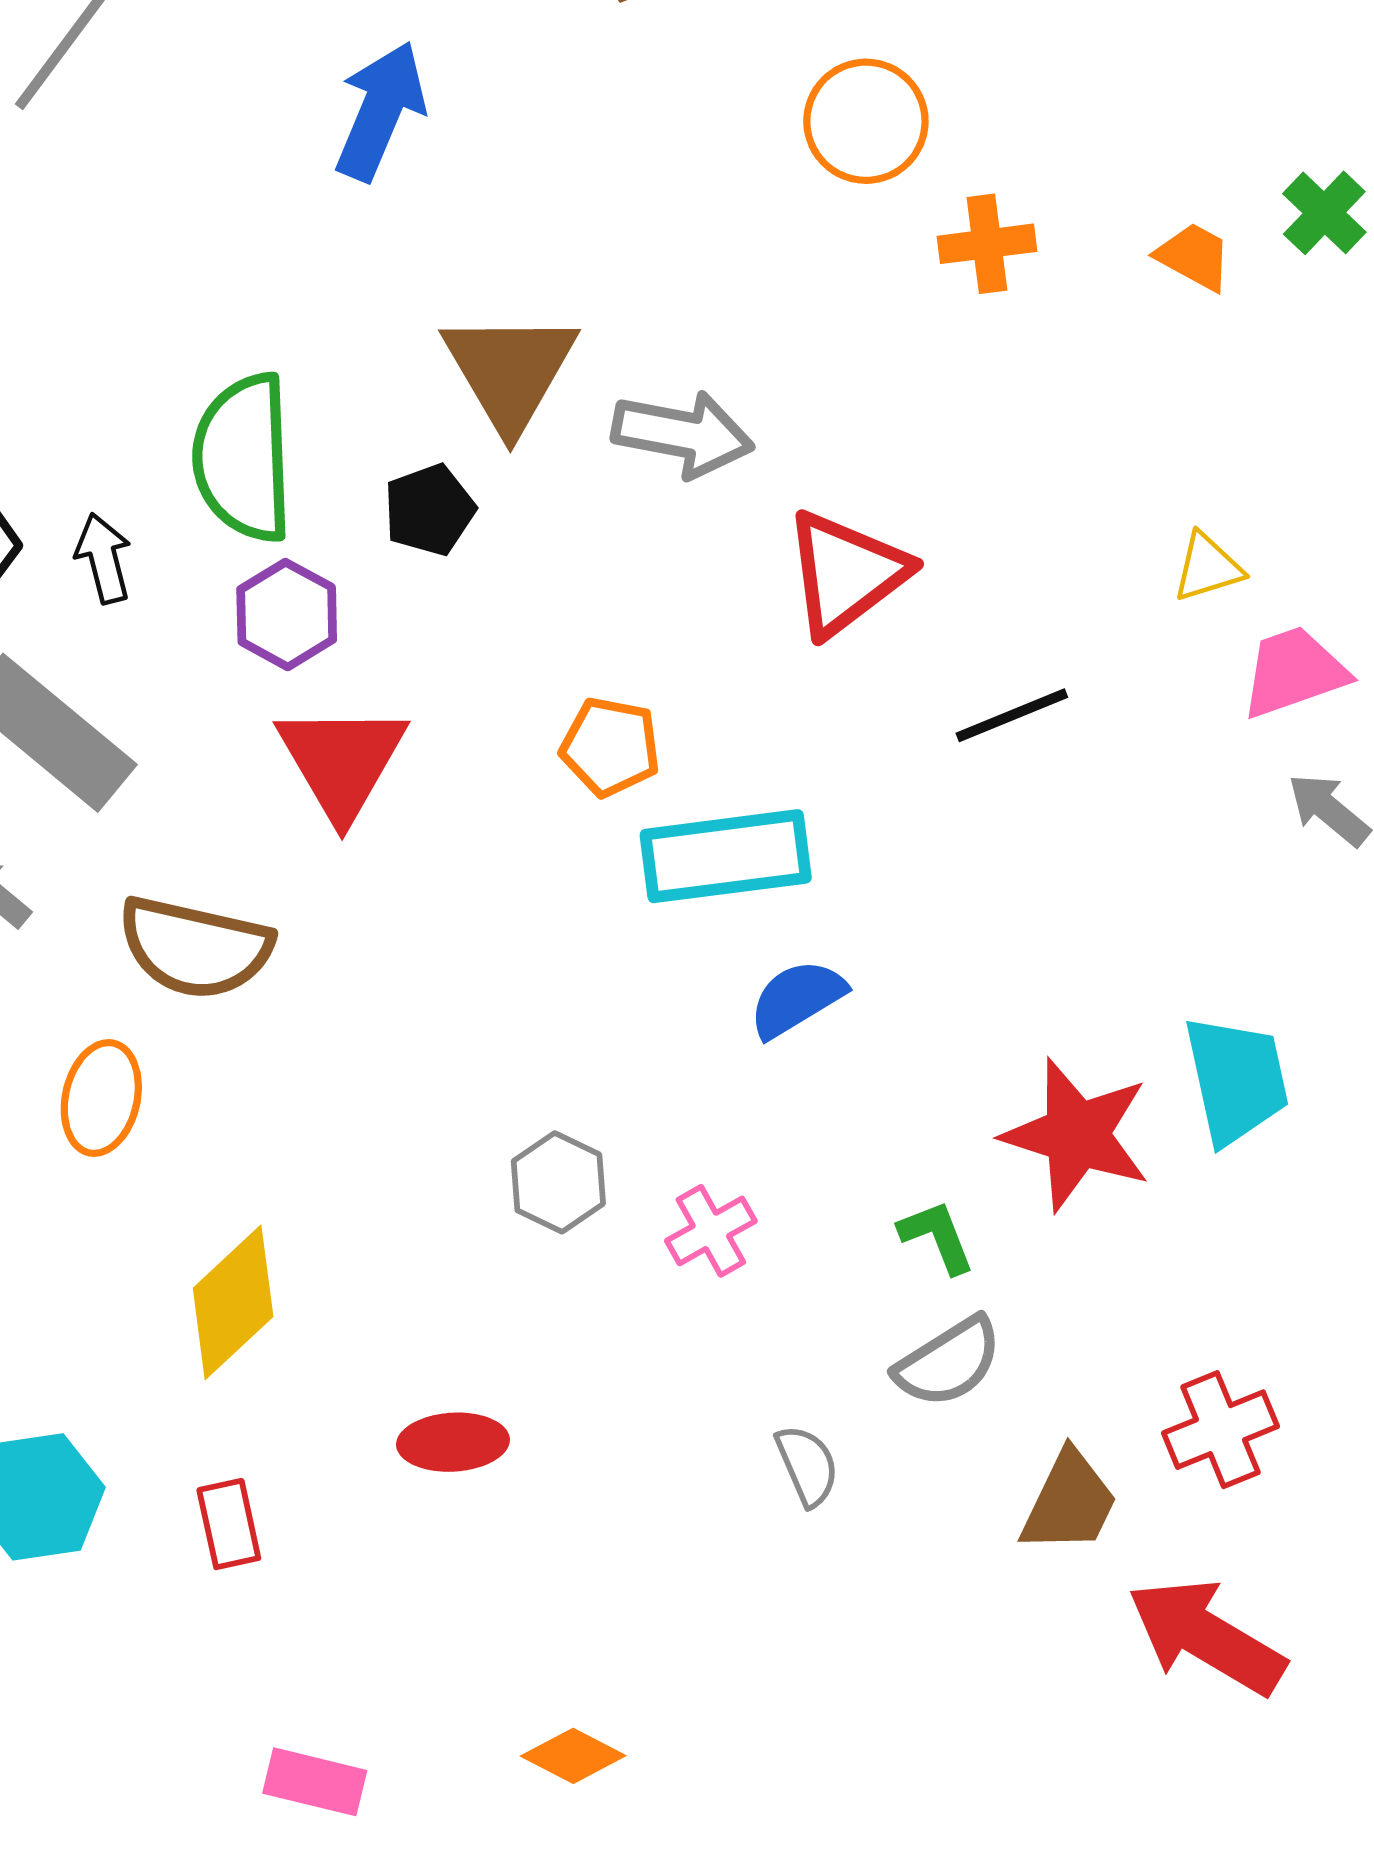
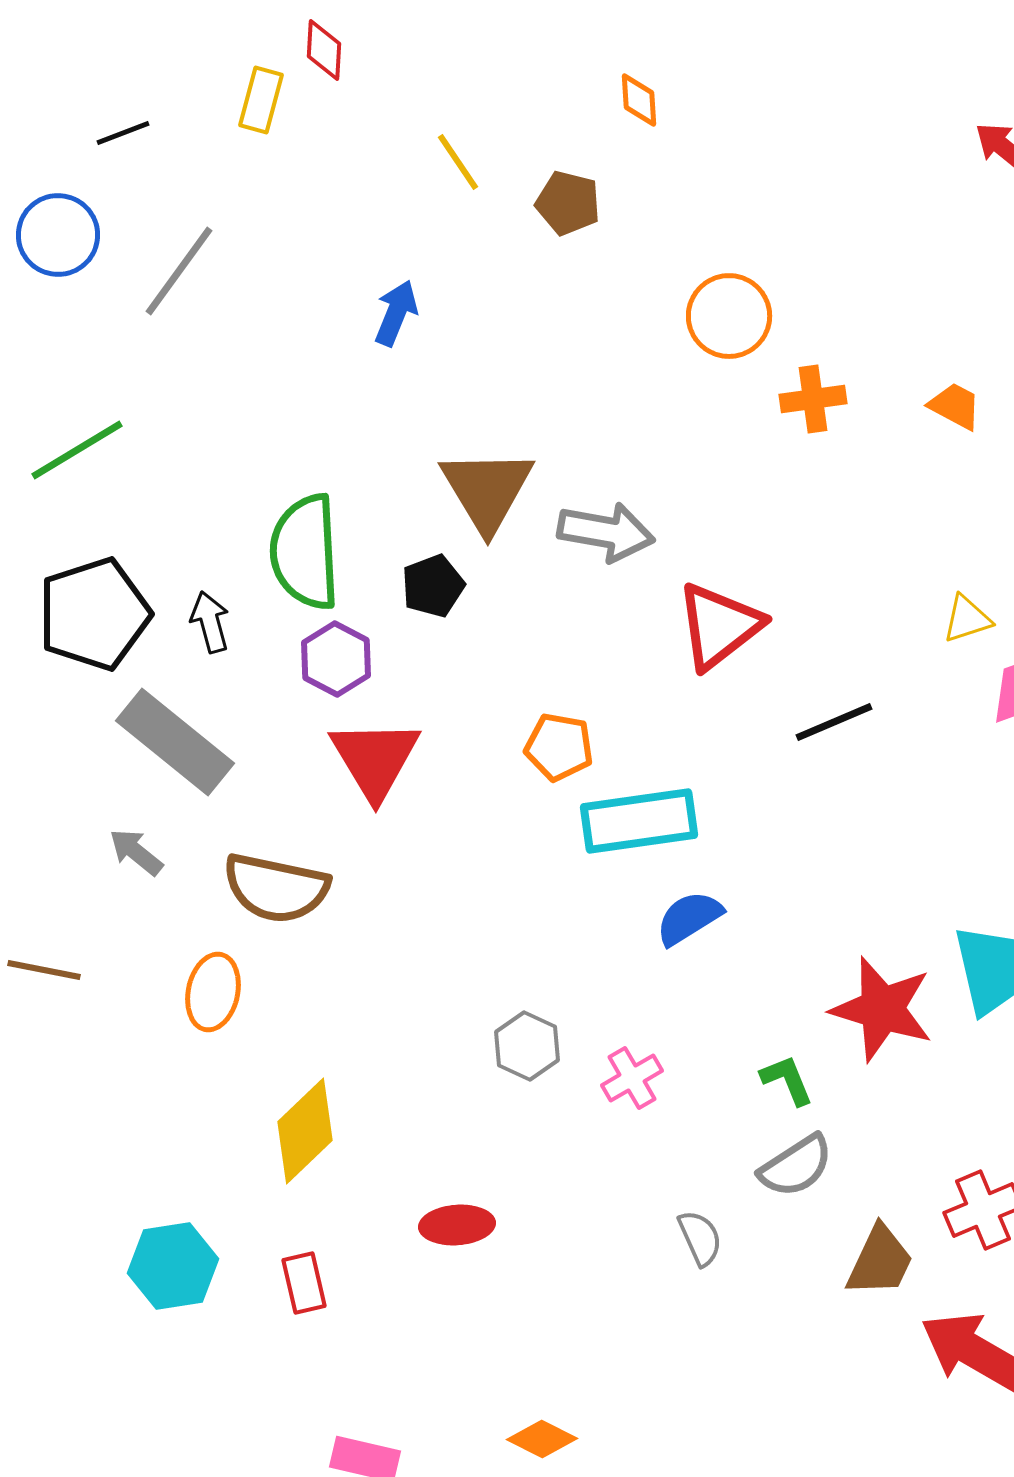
blue arrow: (380, 111) -> (396, 313), size x0.7

